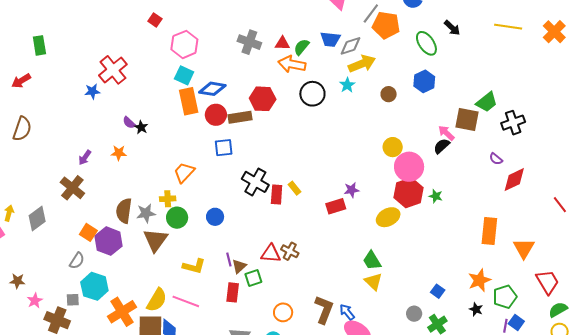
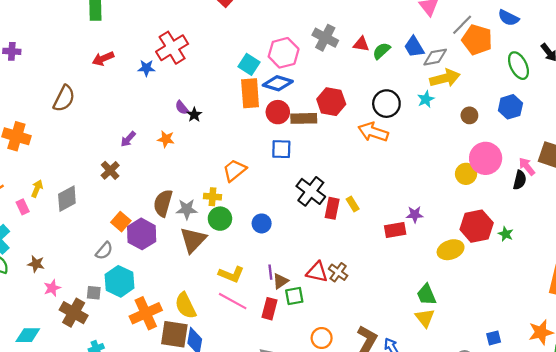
blue trapezoid: (330, 39) -> (414, 47), turned 45
pink hexagon: (184, 44) -> (284, 53), moved
orange arrow: (292, 64) -> (373, 132), moved
red arrow: (21, 81) -> (103, 59), moved
black semicircle: (442, 146) -> (520, 180), turned 138
pink circle: (409, 167) -> (486, 158), moved
brown cross: (72, 188) -> (110, 170), size x0.7
blue square: (438, 291) -> (494, 338), turned 32
yellow semicircle: (157, 300) -> (186, 306), turned 115
pink line: (186, 301) -> (233, 301), moved

